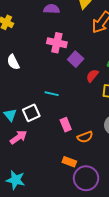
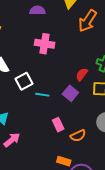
purple square: (76, 59) -> (70, 93), moved
white square: (31, 113) -> (24, 81), moved

